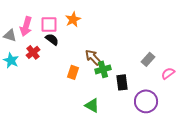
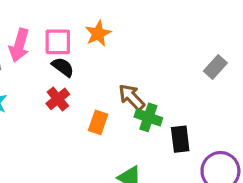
red cross: (33, 52) -> (58, 99), moved
gray rectangle: (148, 59) -> (215, 67), moved
green cross: (103, 69) -> (148, 117), turned 35

